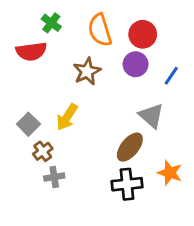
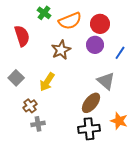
green cross: (51, 23) -> (44, 13), moved
orange semicircle: (100, 30) -> (70, 21), turned -95
red semicircle: (31, 51) -> (22, 36), turned -100
gray square: (28, 124) -> (16, 78), moved

